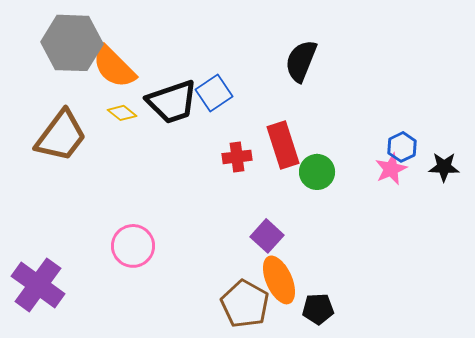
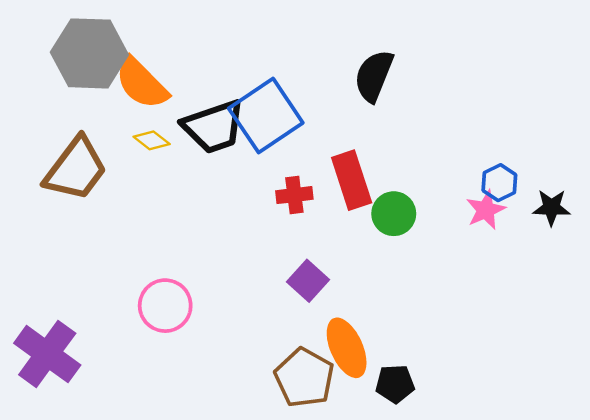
blue square: (214, 93) -> (266, 116), size x1.6
purple square: (267, 236) -> (308, 281), moved

